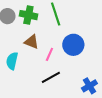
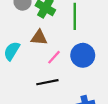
brown triangle: (31, 42) -> (39, 37), turned -35

